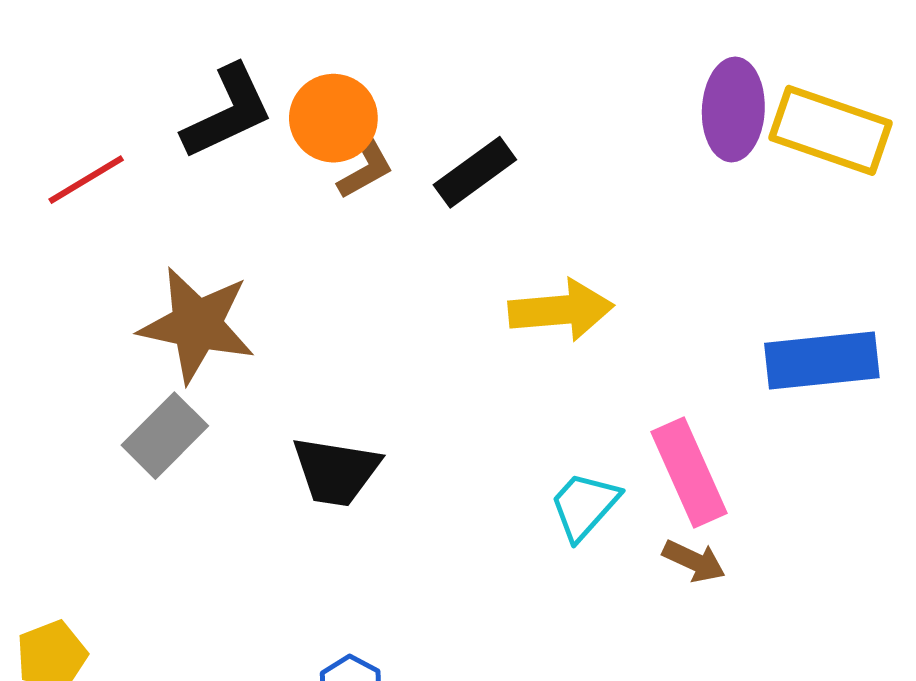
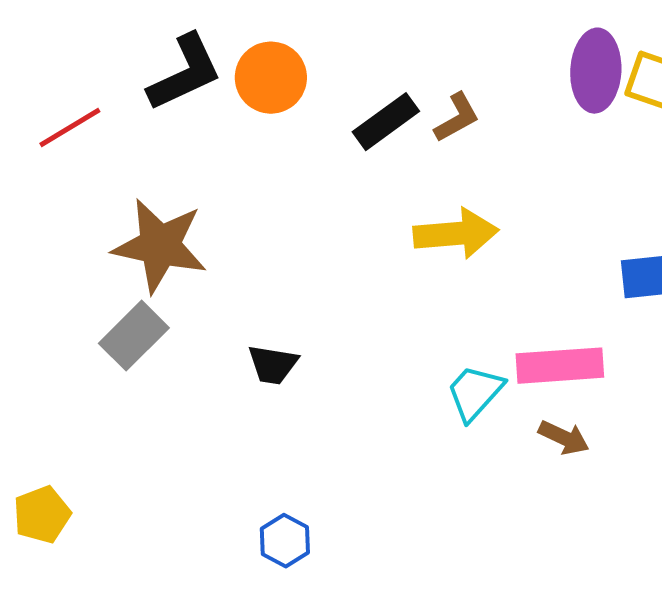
brown L-shape: (365, 169) -> (457, 118), moved
black trapezoid: (336, 471) -> (273, 365), size x0.7
pink rectangle: (689, 472) -> (560, 366), turned -70

